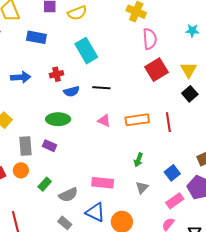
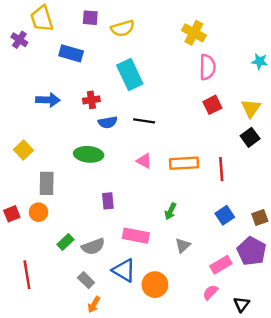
red square: (156, 70) -> (212, 105), size x0.7
purple rectangle: (50, 146) -> (108, 201), moved, turned 56
green arrow: (138, 160) -> (170, 211), moved
blue square: (172, 173) -> (225, 215), moved
green rectangle: (45, 184) -> (65, 242), moved

